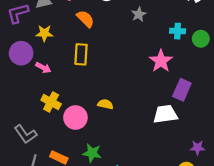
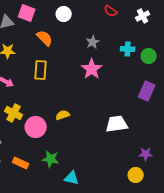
gray star: (139, 14) -> (93, 42), moved
pink star: (161, 61) -> (92, 69), moved
purple rectangle: (182, 90) -> (147, 91), moved
yellow semicircle: (105, 104) -> (63, 115), turned -32

